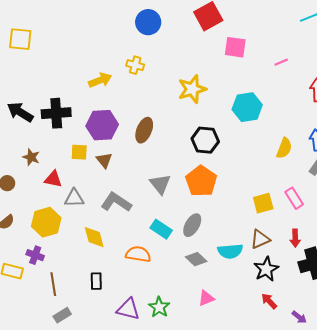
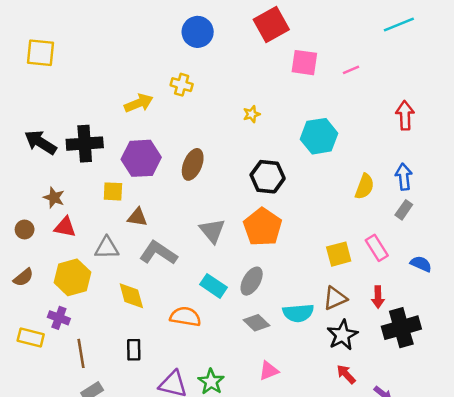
pink line: (281, 62) -> (351, 70), moved
yellow star: (192, 89) -> (252, 114), size x0.5
brown triangle: (104, 160) -> (137, 217), moved, turned -42
red triangle: (53, 179) -> (65, 227), moved

